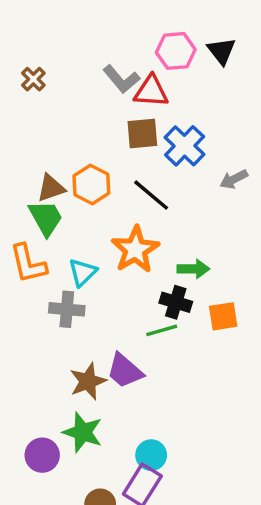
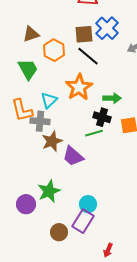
brown square: (142, 134) -> (84, 34), moved
brown triangle: (51, 188) -> (31, 34), moved
orange L-shape: (28, 264) -> (22, 110), moved
brown star: (88, 381) -> (52, 141), moved
green star: (83, 432) -> (49, 191), turned 30

